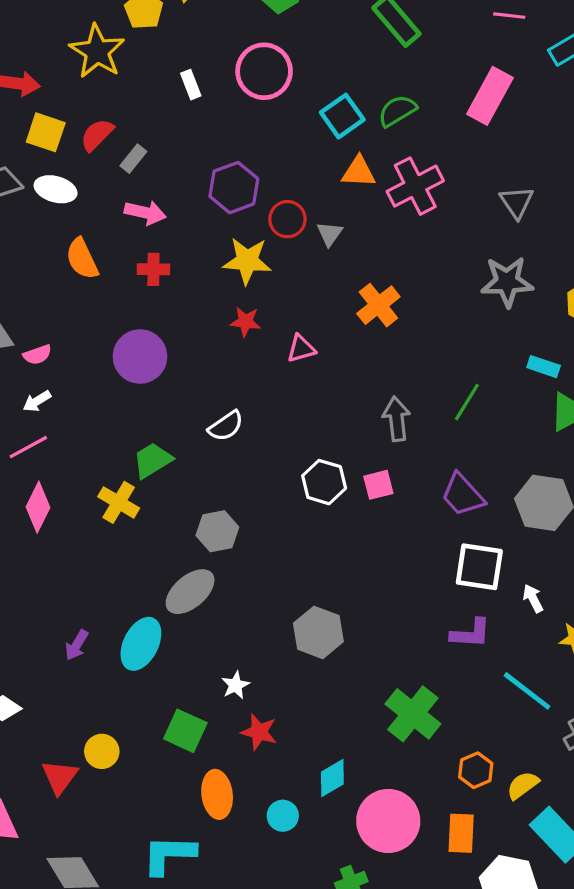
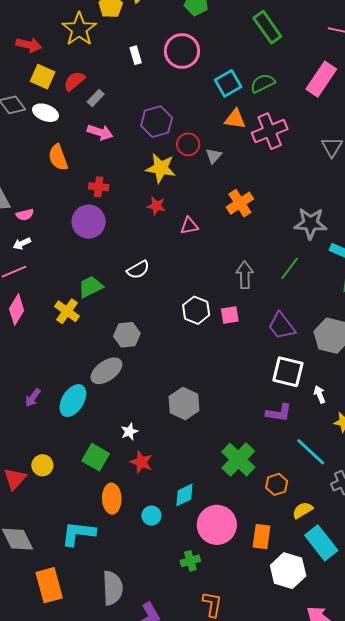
red cross: (153, 269) -> (99, 187), moved
gray star: (507, 282) -> (311, 223), moved
orange hexagon: (476, 770) -> (277, 484), moved

